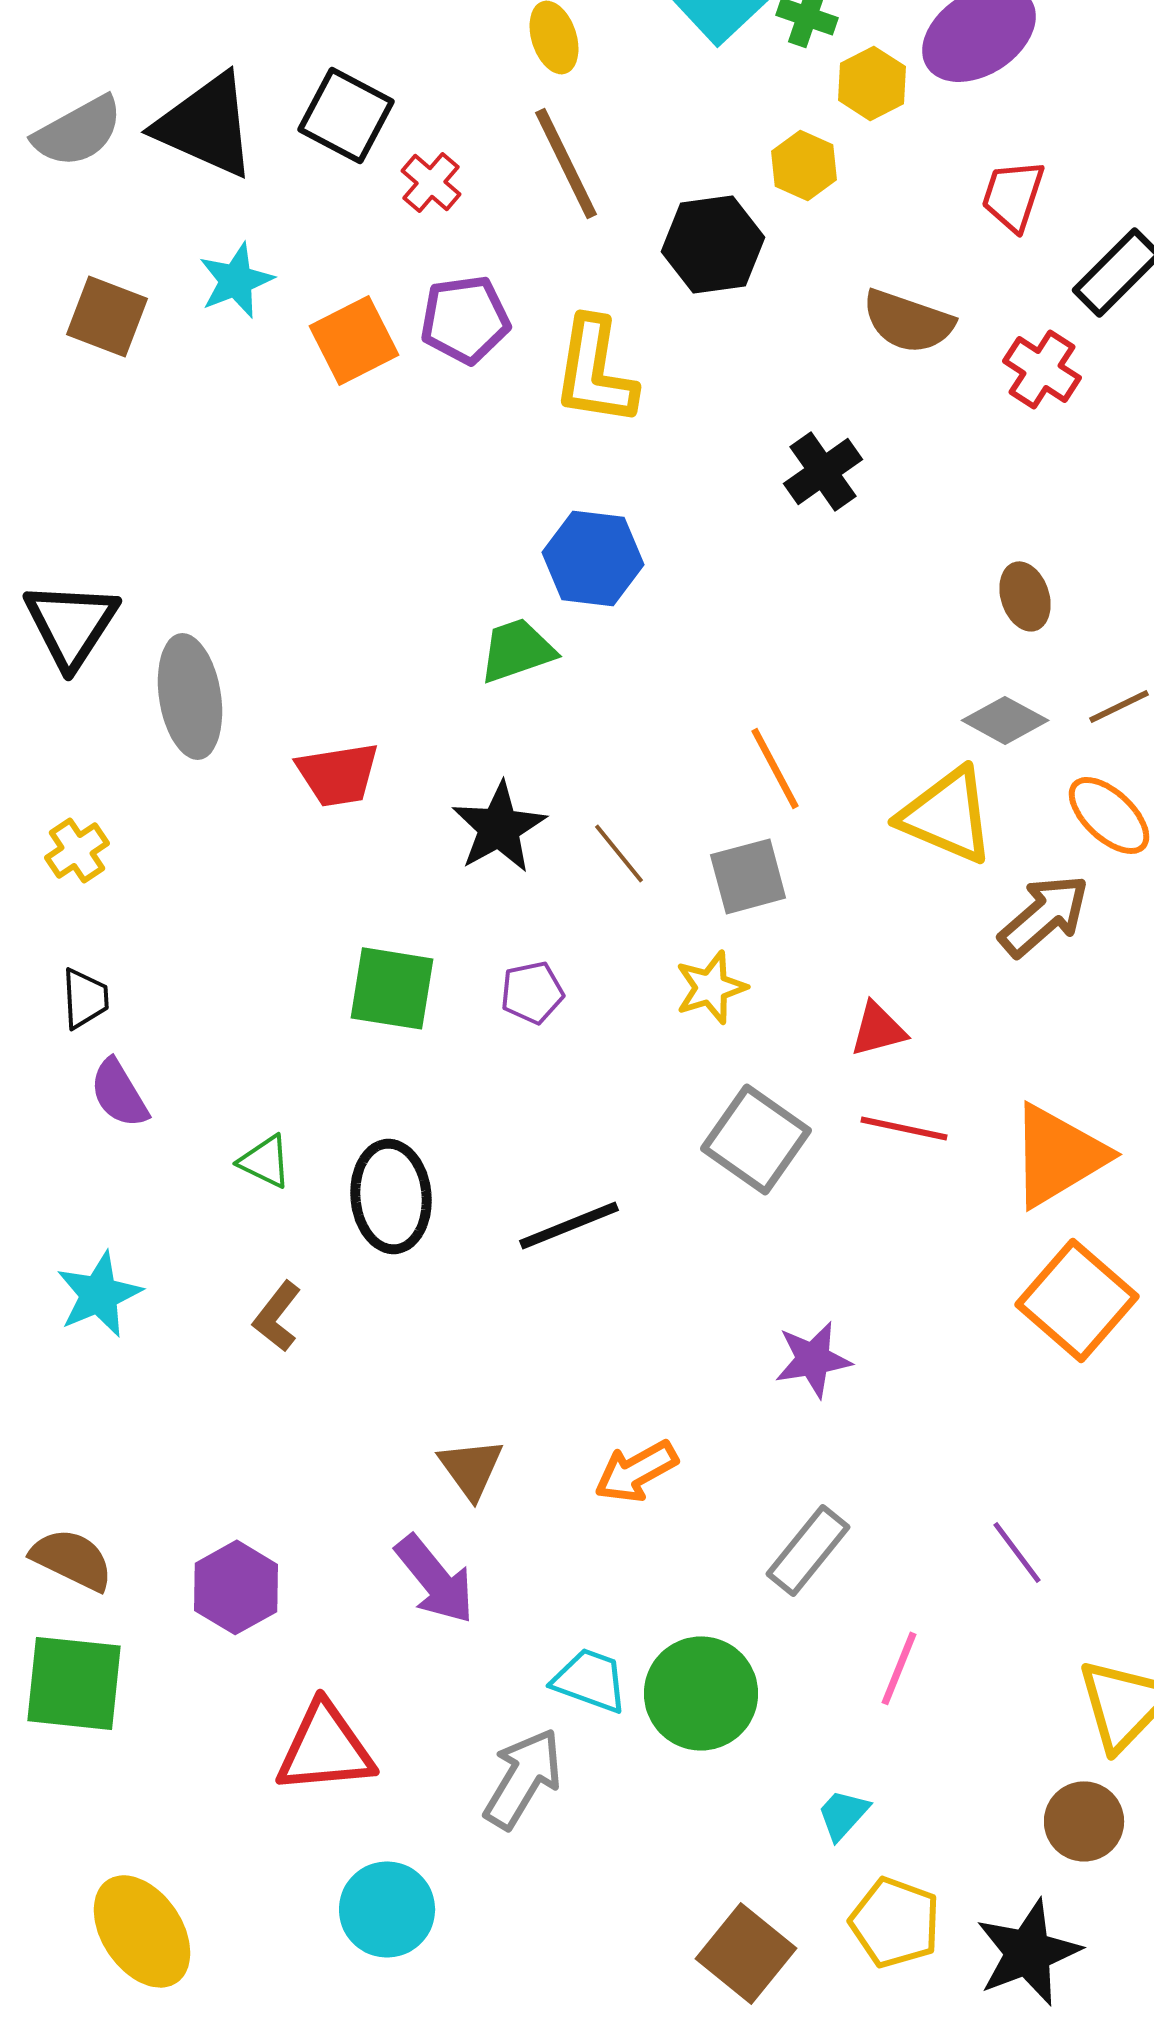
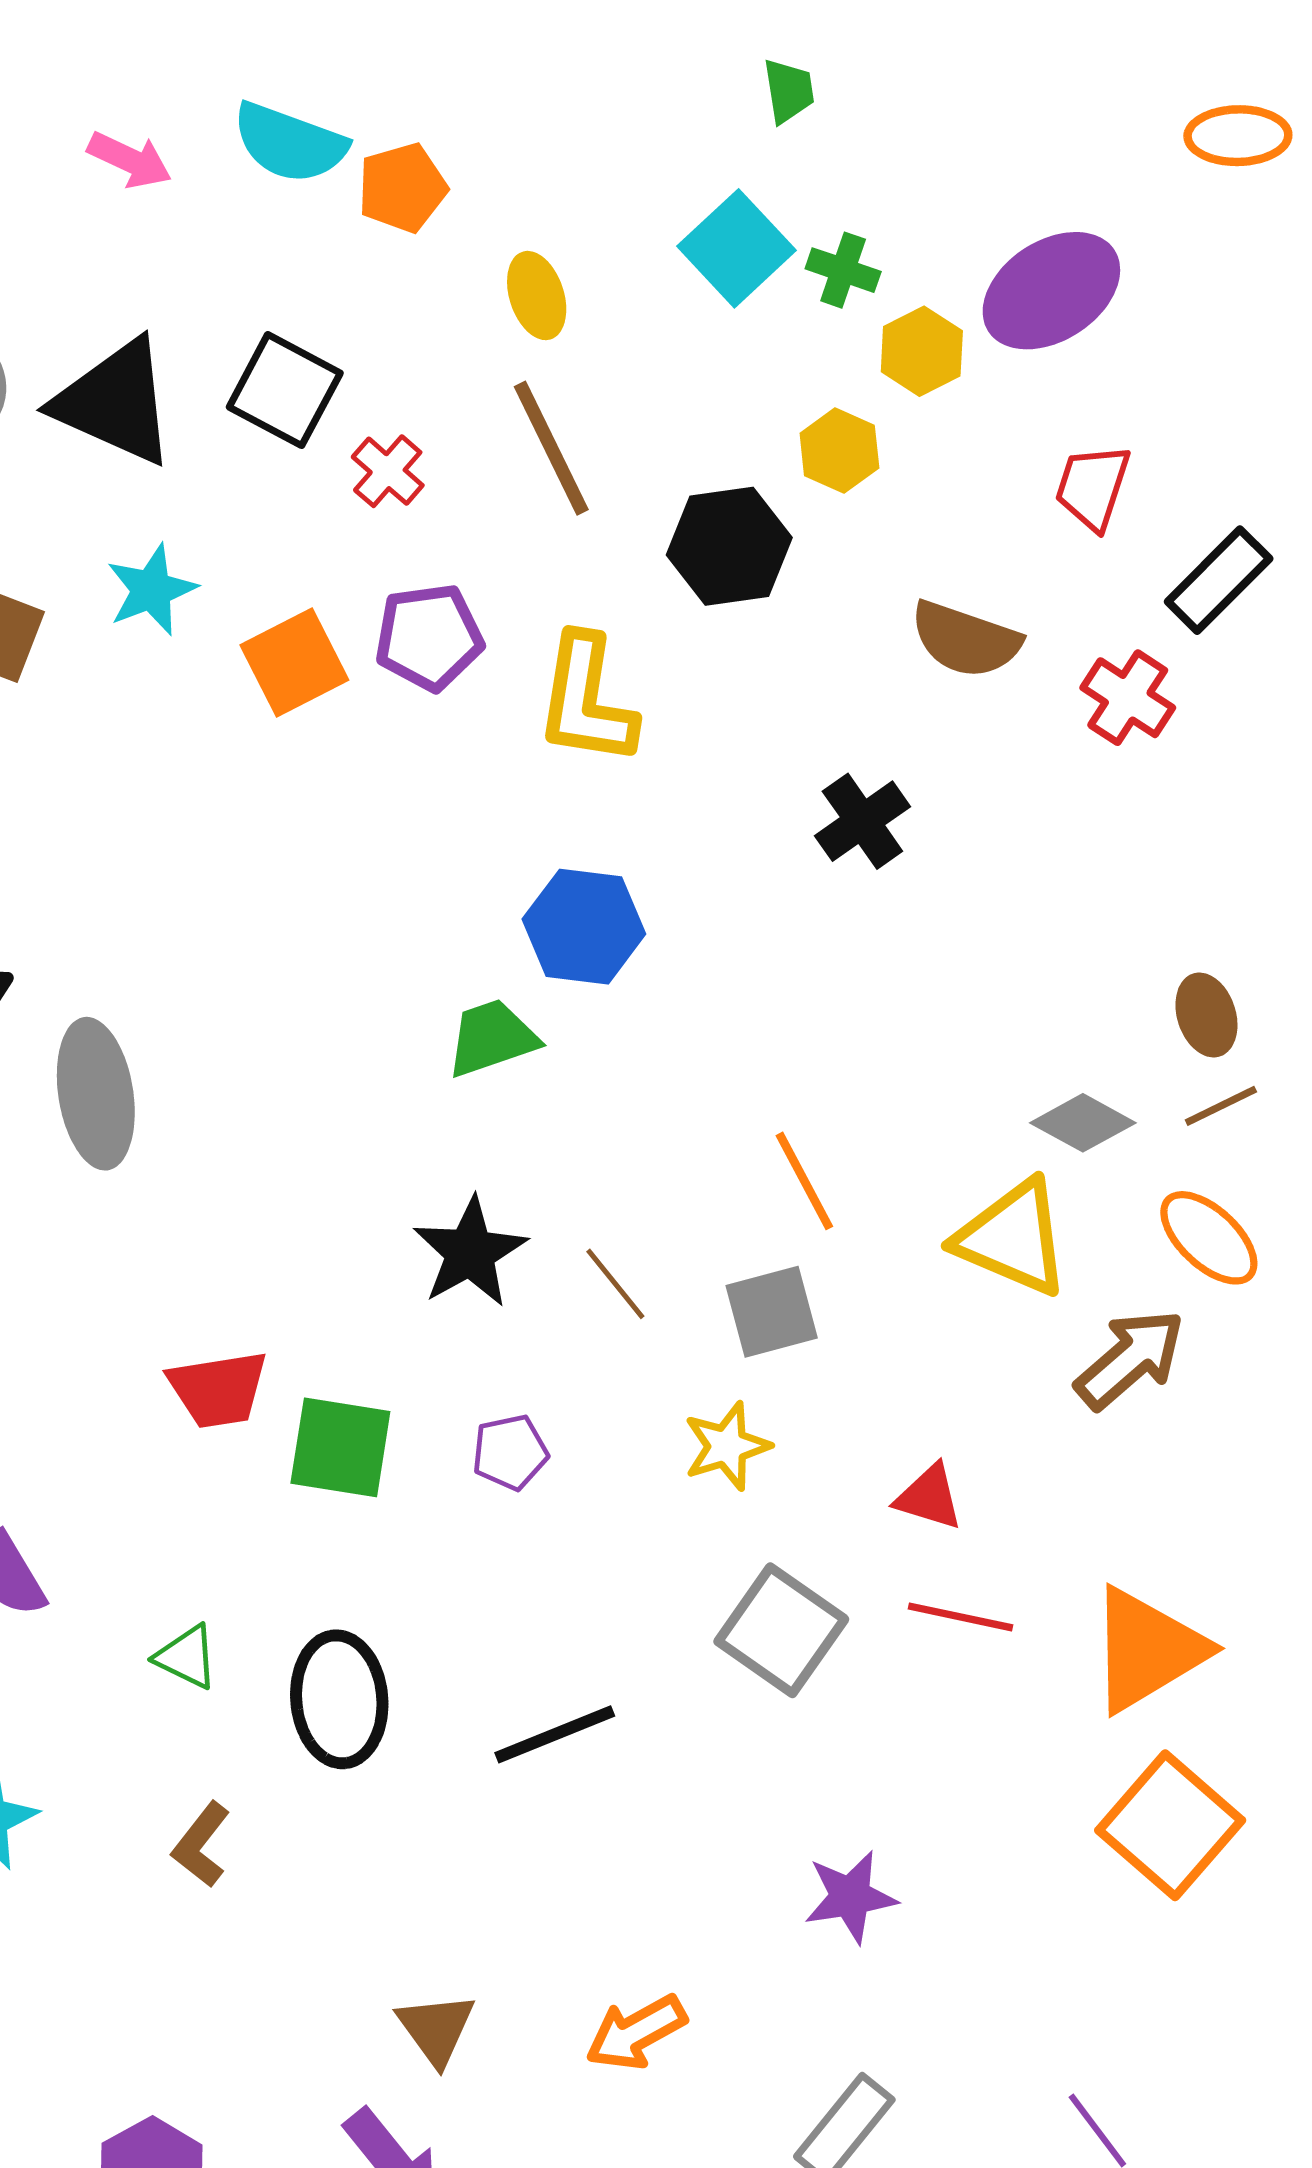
brown ellipse: (1025, 596) -> (1206, 1015), moved
red trapezoid: (338, 774) -> (218, 1389), moved
red triangle: (878, 1029) -> (929, 1497), turned 32

